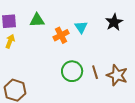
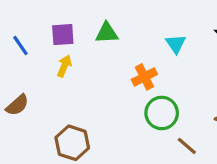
orange cross: (61, 35) -> (144, 77), moved
brown line: (95, 72) -> (187, 146), moved, turned -32

